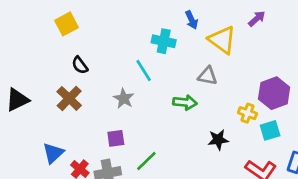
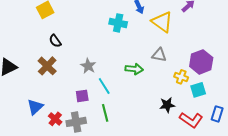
cyan line: (144, 71) -> (104, 86), moved
gray triangle: (208, 76) -> (159, 55), moved
black star: (218, 140) -> (167, 105), moved
green line: (146, 161) -> (105, 113), turned -60

